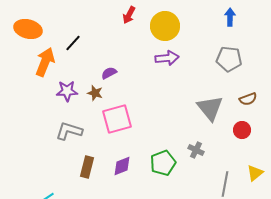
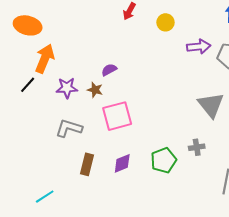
yellow circle: (165, 26) -> (166, 22), size x0.6
black line: (73, 43) -> (28, 85), moved
purple arrow: (167, 58) -> (199, 47), moved
gray cross: (196, 150) -> (197, 147), turned -35

